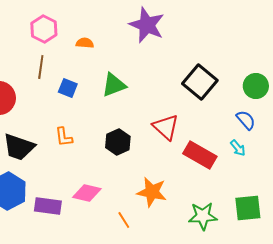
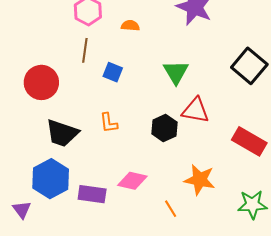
green triangle: (114, 85) -> (176, 72), moved, turned -40
red triangle: (166, 127) -> (196, 110), moved, turned -32

